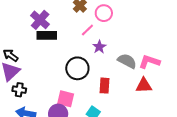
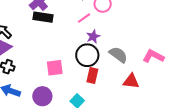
pink L-shape: (149, 62) -> (153, 56), moved
black circle: (77, 68) -> (87, 55), moved
pink square: (66, 99) -> (55, 68), moved, turned -30

